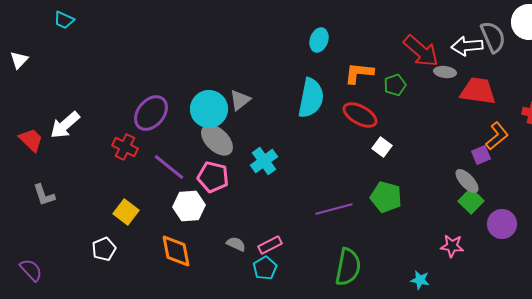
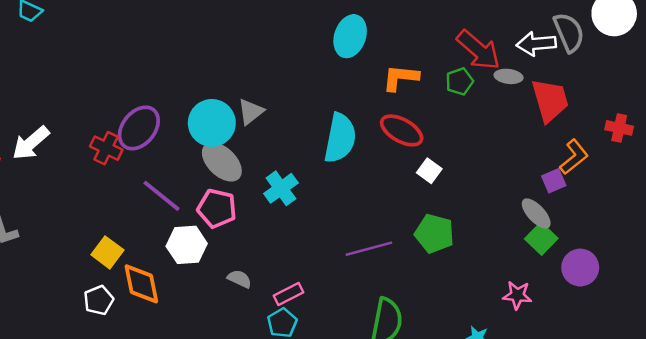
cyan ellipse: (319, 40) -> (350, 36), size x1.4
green pentagon: (395, 85) -> (459, 81), moved
red trapezoid: (478, 91) -> (550, 100), turned 66
cyan semicircle: (311, 98) -> (340, 138), moved
red cross: (125, 147) -> (106, 148), moved
gray semicircle: (236, 244) -> (239, 279), moved
white pentagon: (104, 249) -> (99, 300), moved
orange diamond: (176, 251) -> (141, 284), moved

